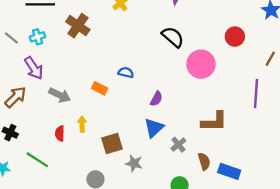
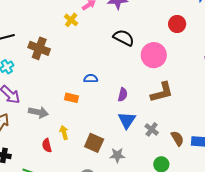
brown L-shape: (214, 122) -> (162, 92), moved
brown square: (112, 143) -> (94, 143), turned -36

